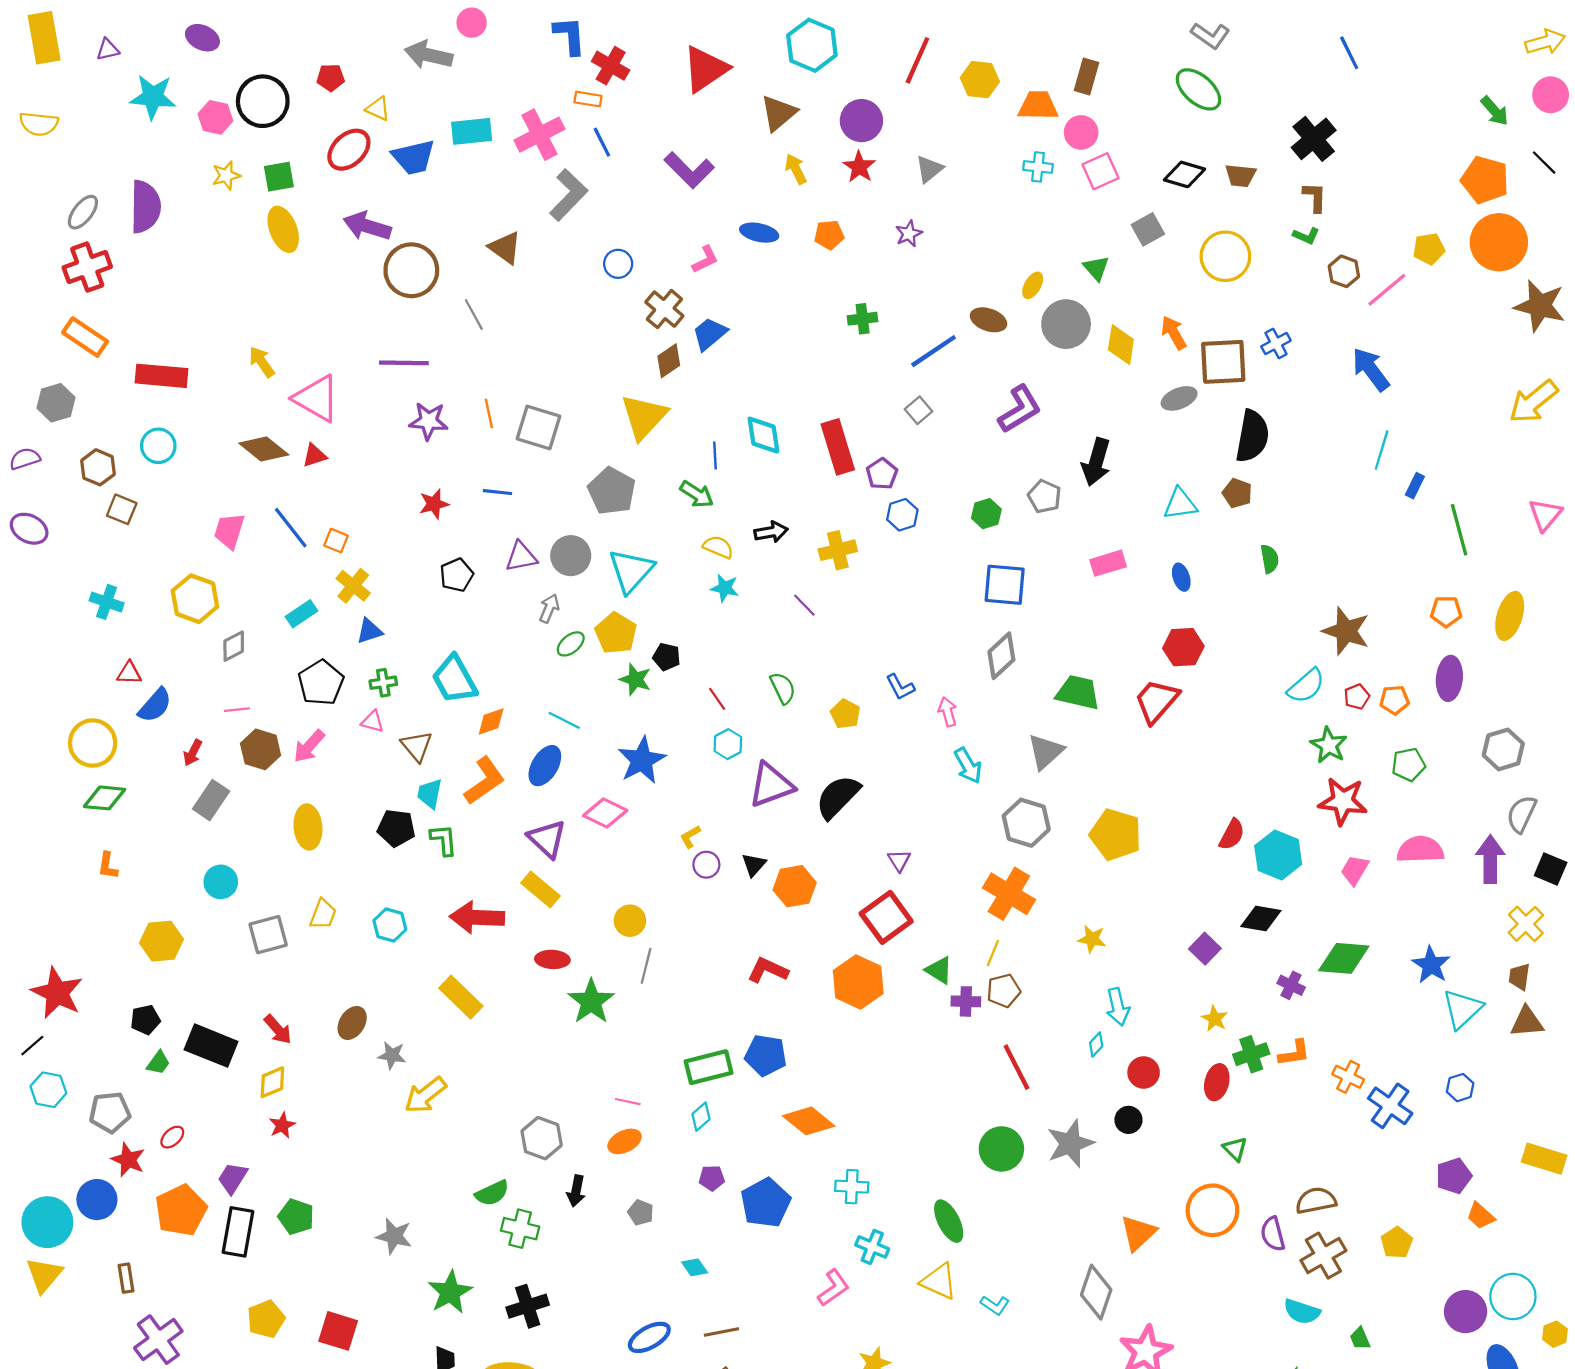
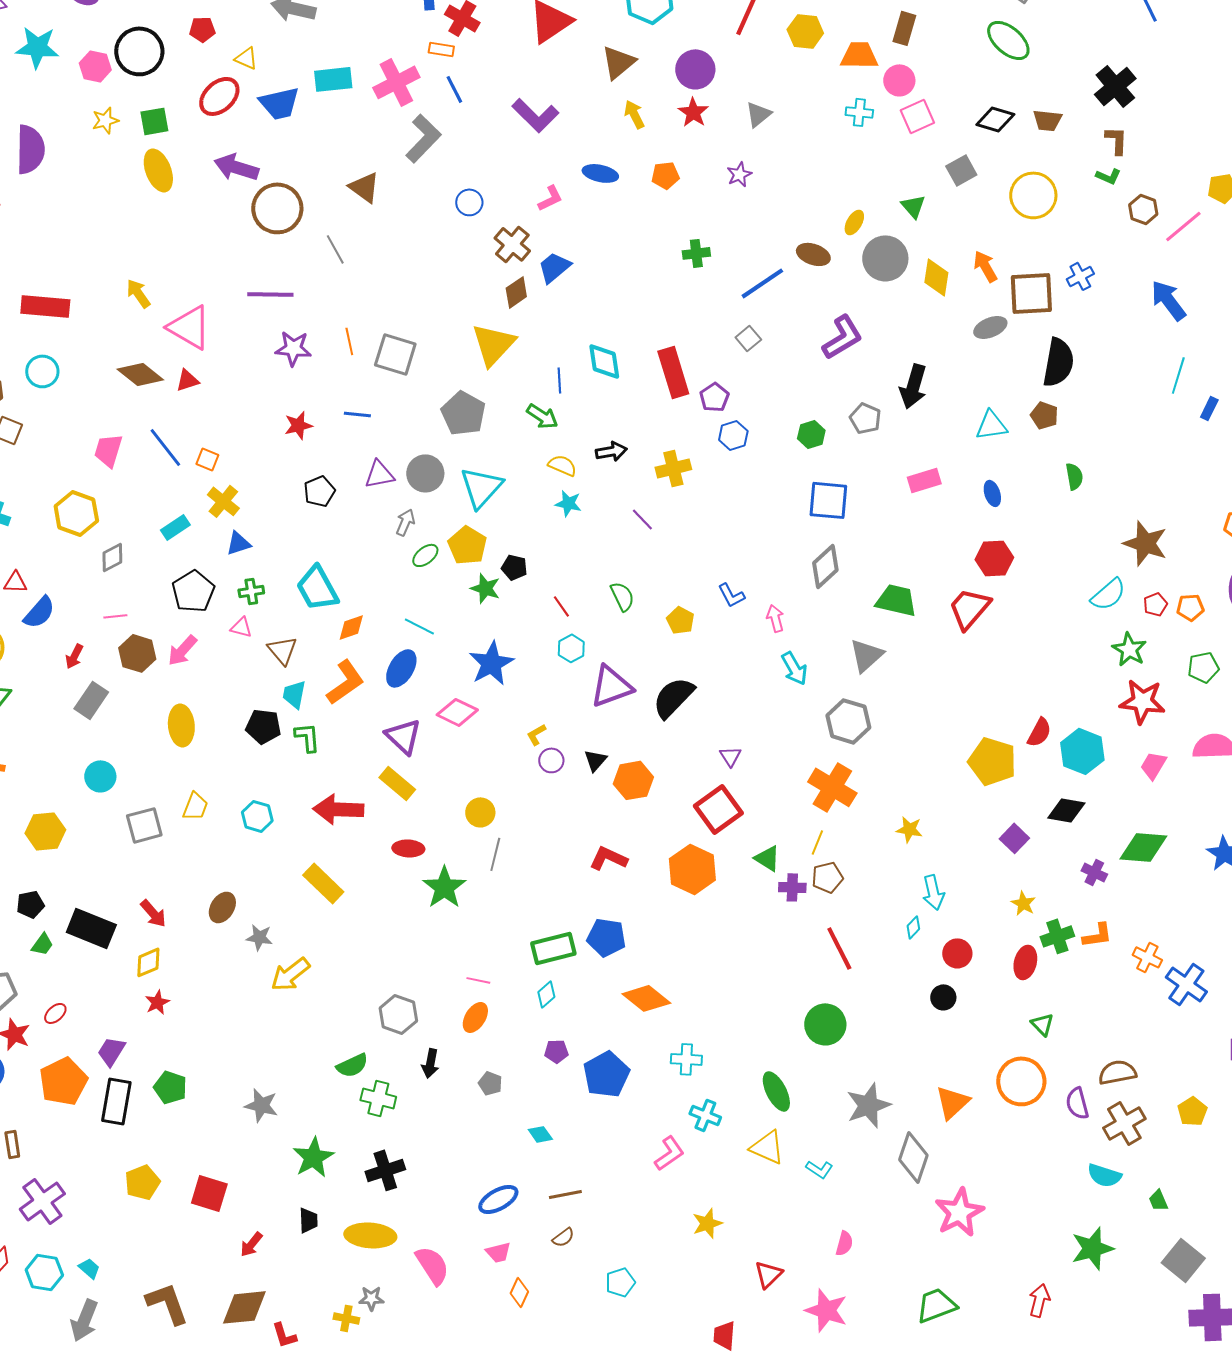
yellow pentagon: (1116, 835) -> (992, 761), moved
orange ellipse: (625, 1141) -> (475, 1017), turned -32
gray star: (1070, 1144) -> (868, 1105), moved

